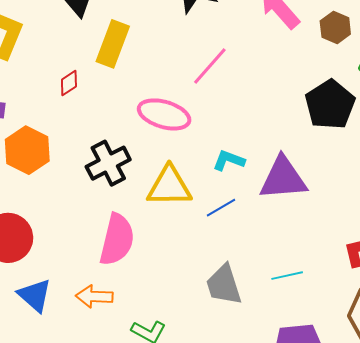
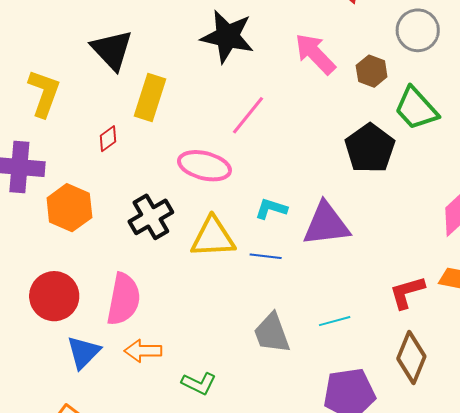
blue line: (221, 208) -> (266, 256), turned 40
pink semicircle: (117, 240) -> (124, 299), moved
blue triangle: (35, 295) -> (83, 352), turned 36

